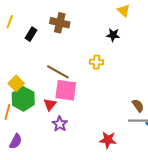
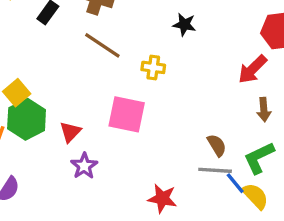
brown line: (58, 72) -> (102, 45), moved
pink square: (66, 90) -> (127, 114), moved

